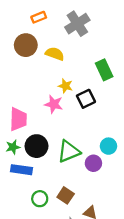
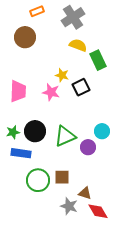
yellow semicircle: (55, 54) -> (78, 45), moved
pink trapezoid: (18, 119) -> (18, 91), moved
brown square: (66, 195) -> (62, 177), turned -35
green circle: (40, 199) -> (38, 180), size x1.5

